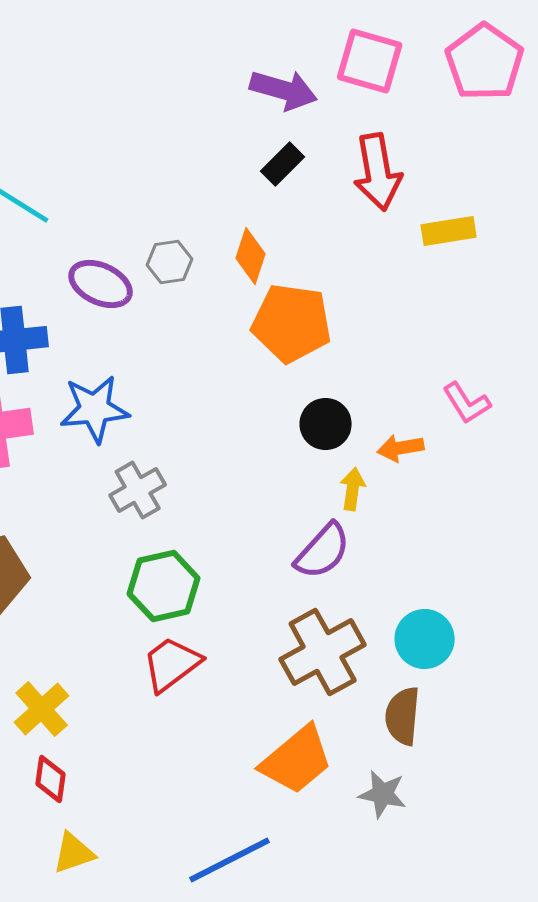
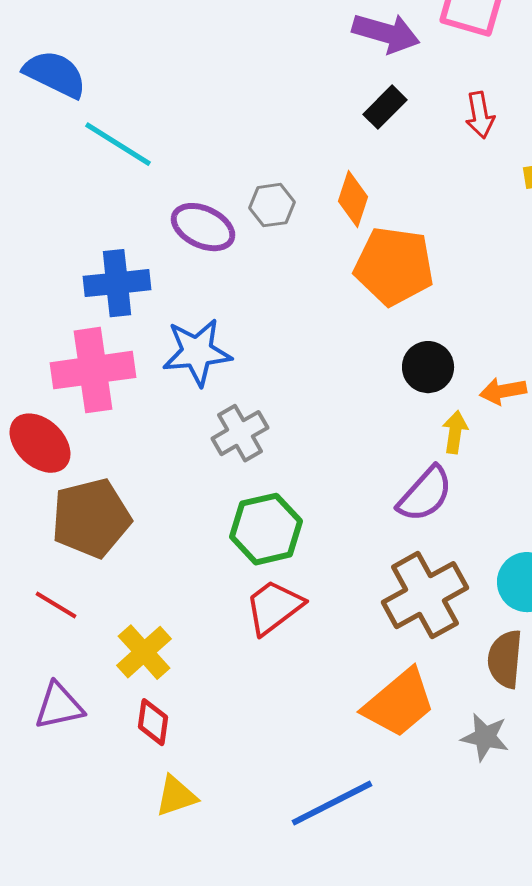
red arrow: (378, 172) -> (480, 115), size x0.6

